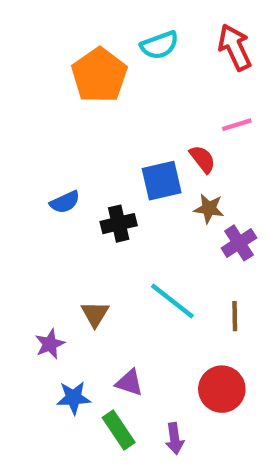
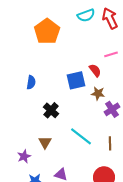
cyan semicircle: (159, 45) -> (86, 15), moved
blue semicircle: (65, 202) -> (31, 82), moved, turned -56
black cross: (119, 224) -> (51, 110), moved, turned -35

